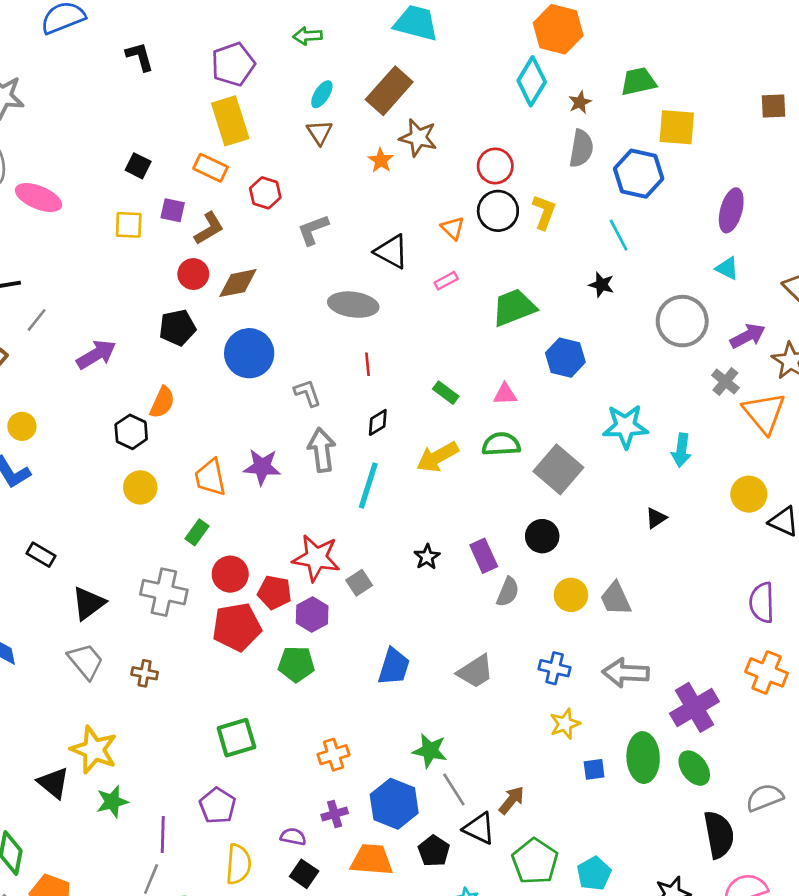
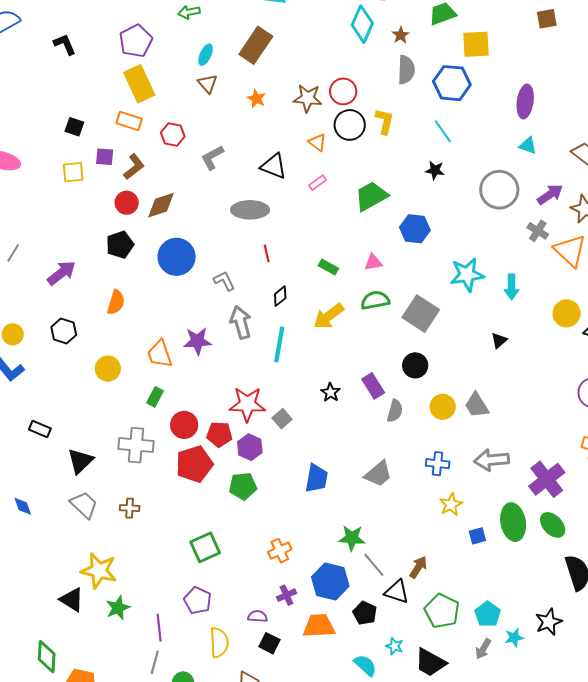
brown star: (418, 138) -> (308, 98), moved
black hexagon: (131, 432) -> (64, 331), moved

